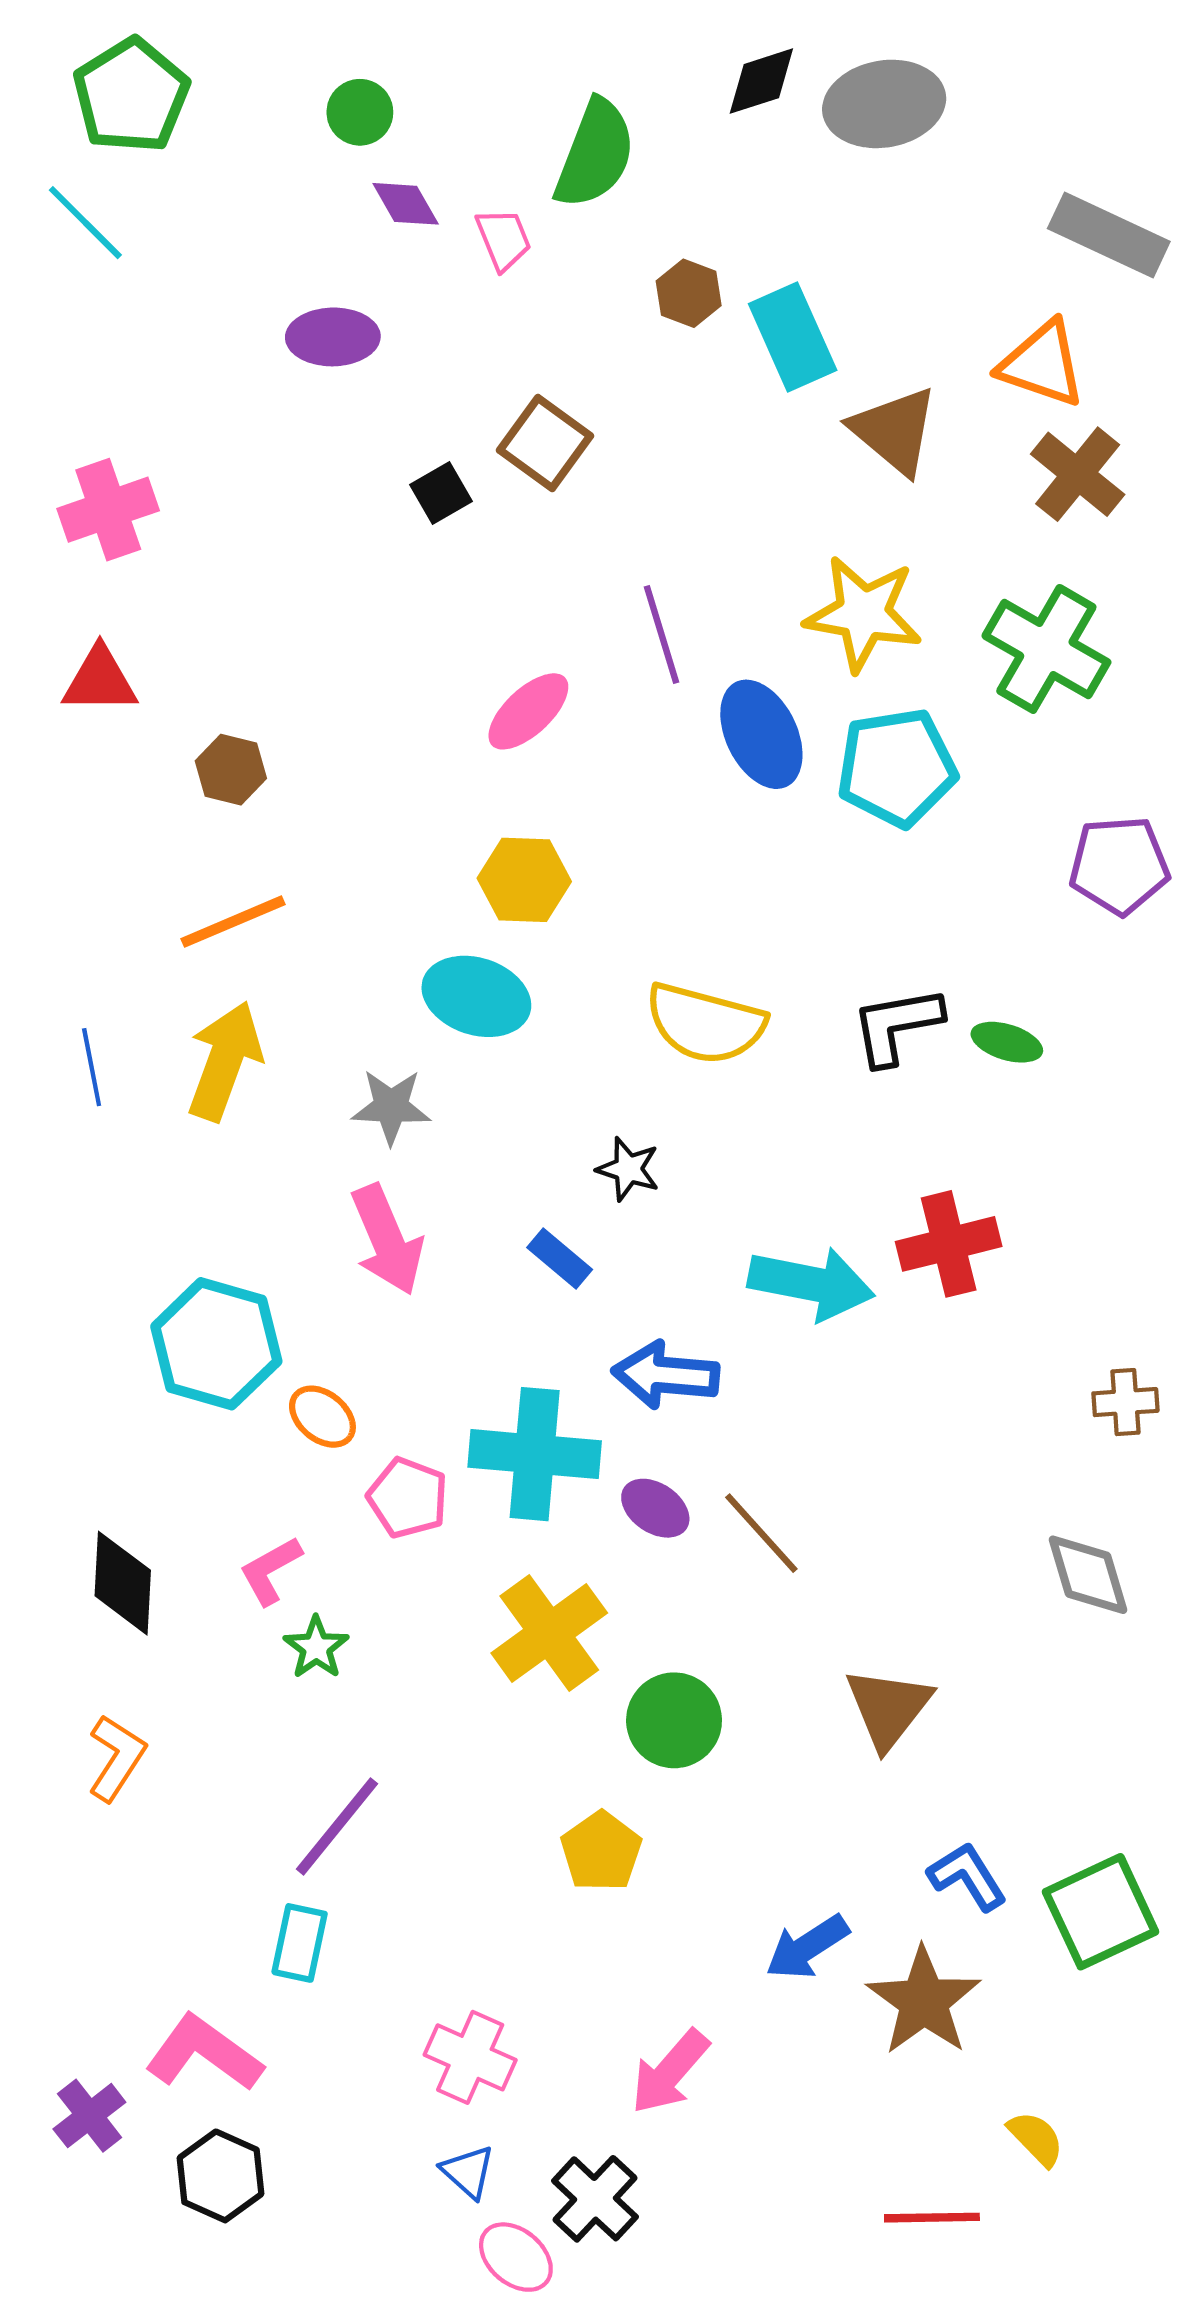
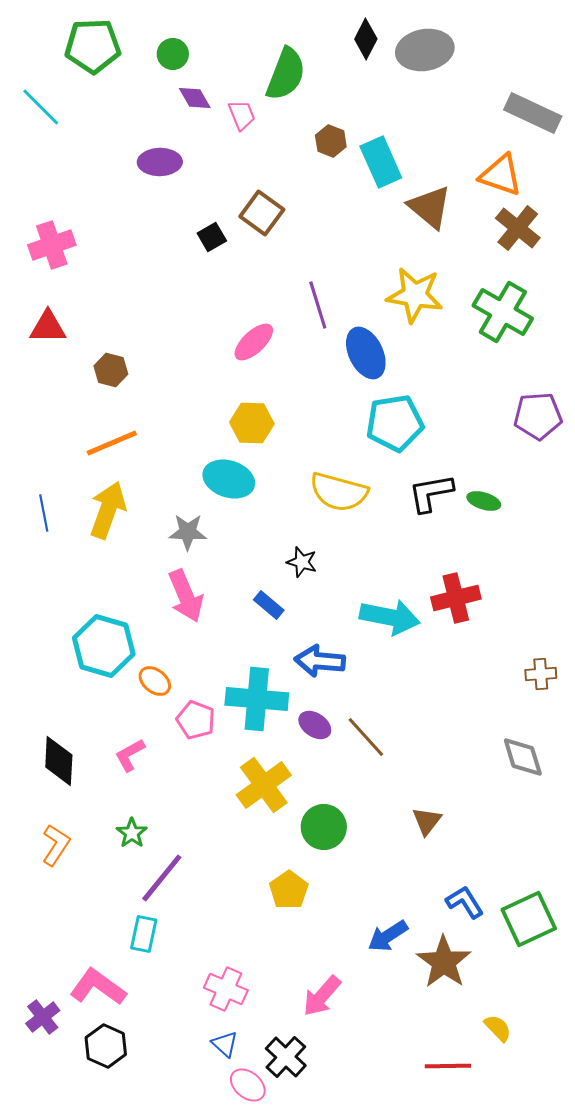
black diamond: (761, 81) -> (366, 39), turned -45
green pentagon: (131, 96) -> (93, 46), moved, turned 30
cyan pentagon: (897, 768) -> (395, 423), moved
green star: (316, 1648) -> (132, 833), moved
brown triangle: (888, 1708) -> (427, 821), size x0.7

